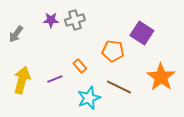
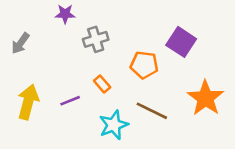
purple star: (51, 20) -> (65, 14), moved
gray cross: (75, 20) -> (96, 39), moved

